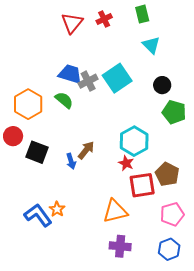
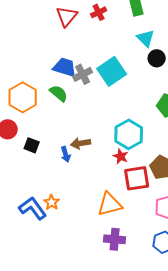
black circle: (162, 85) -> (157, 58), moved
brown arrow: (86, 150) -> (81, 143), turned -138
black square: (37, 152) -> (32, 145), size x0.7

